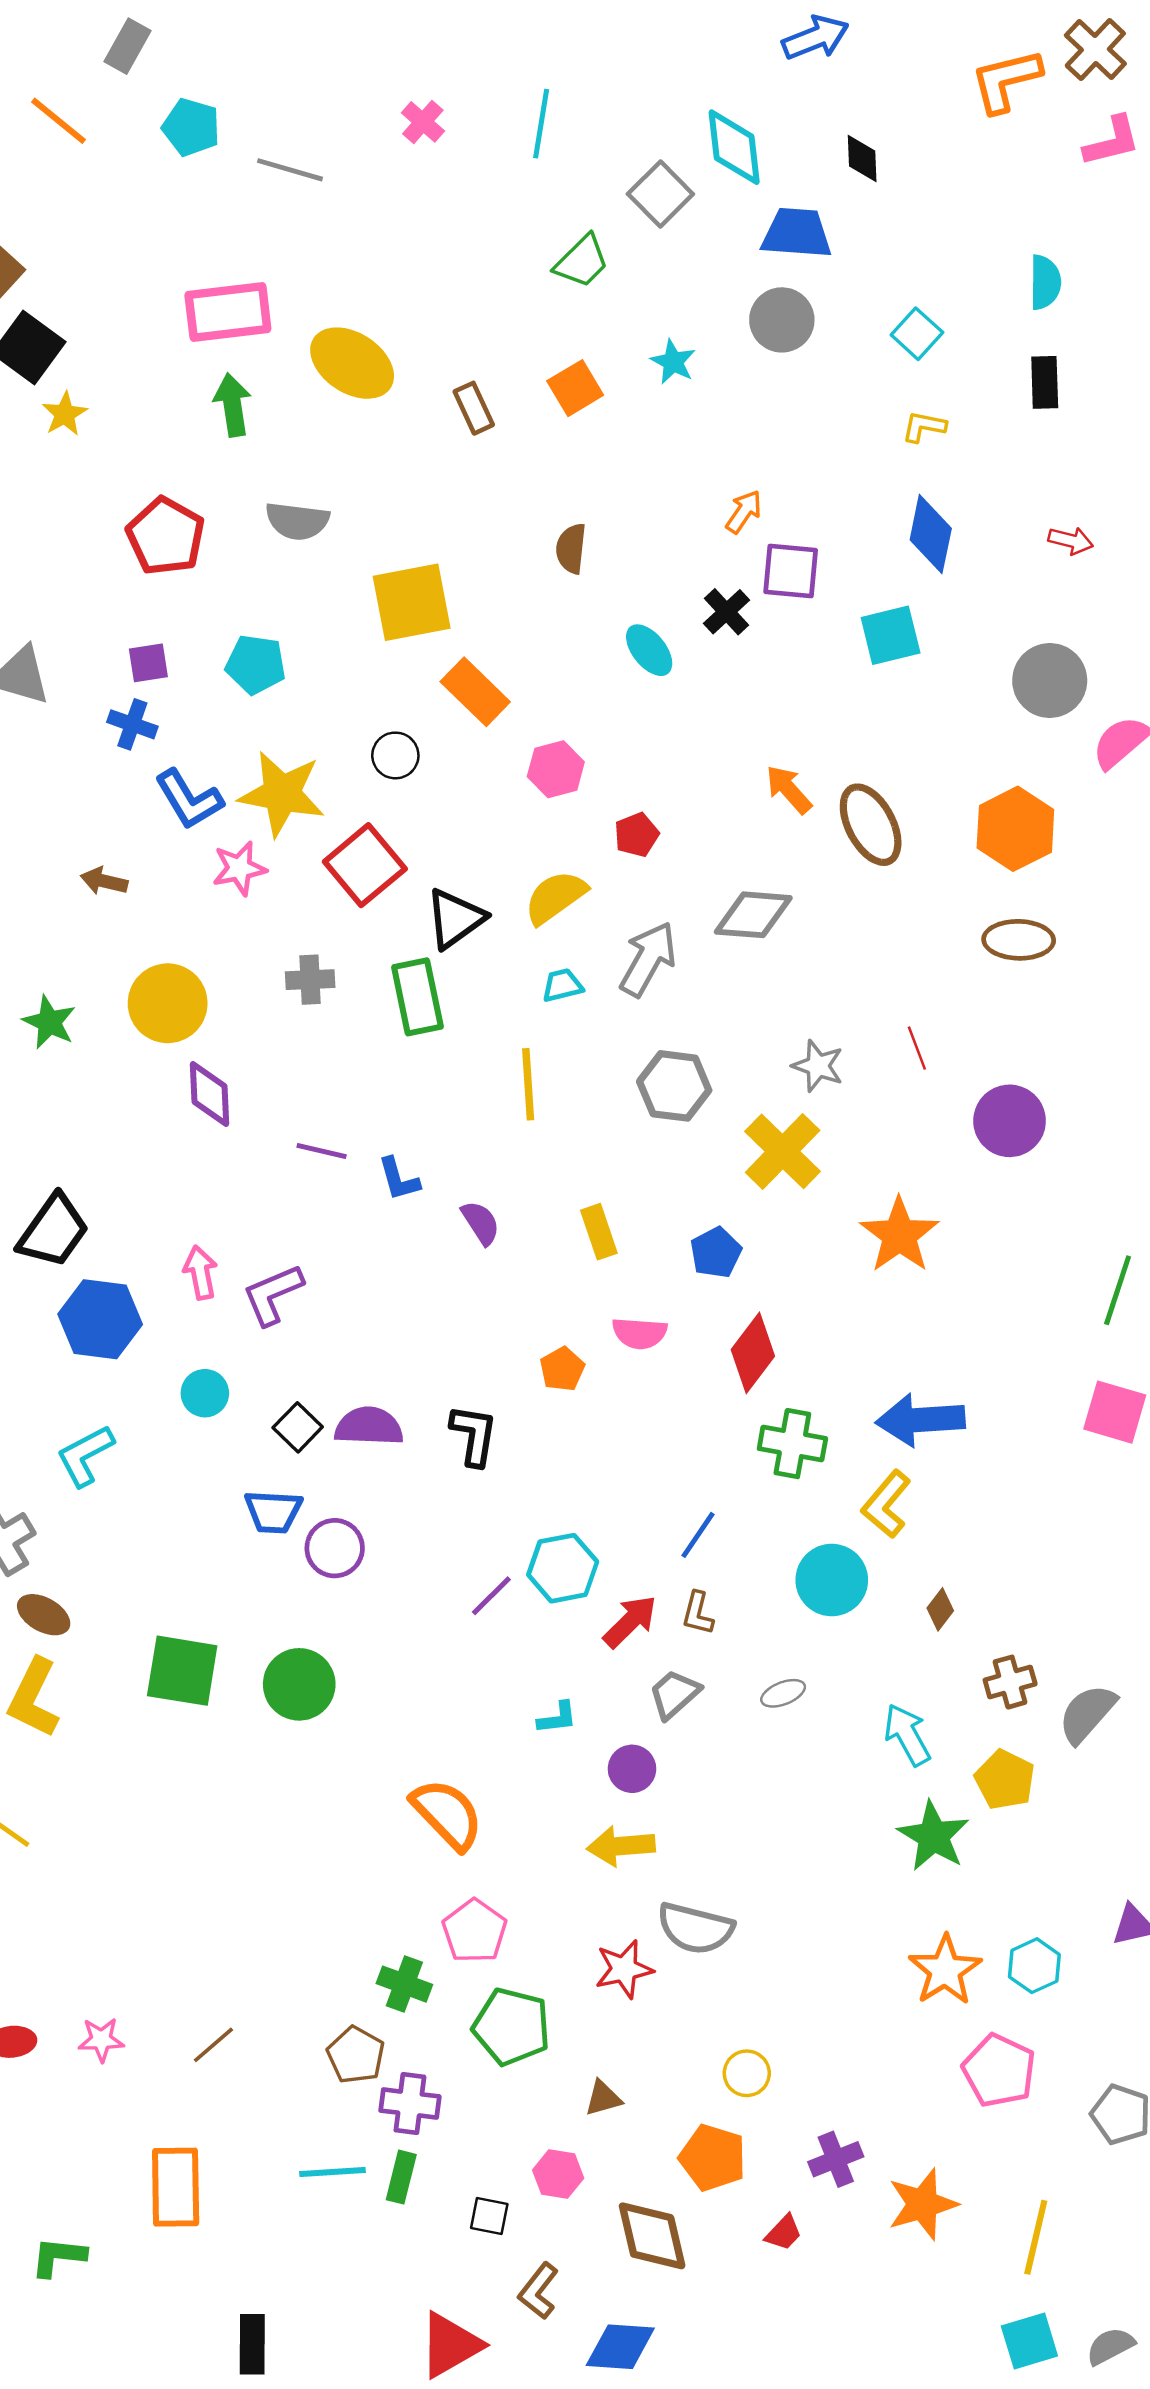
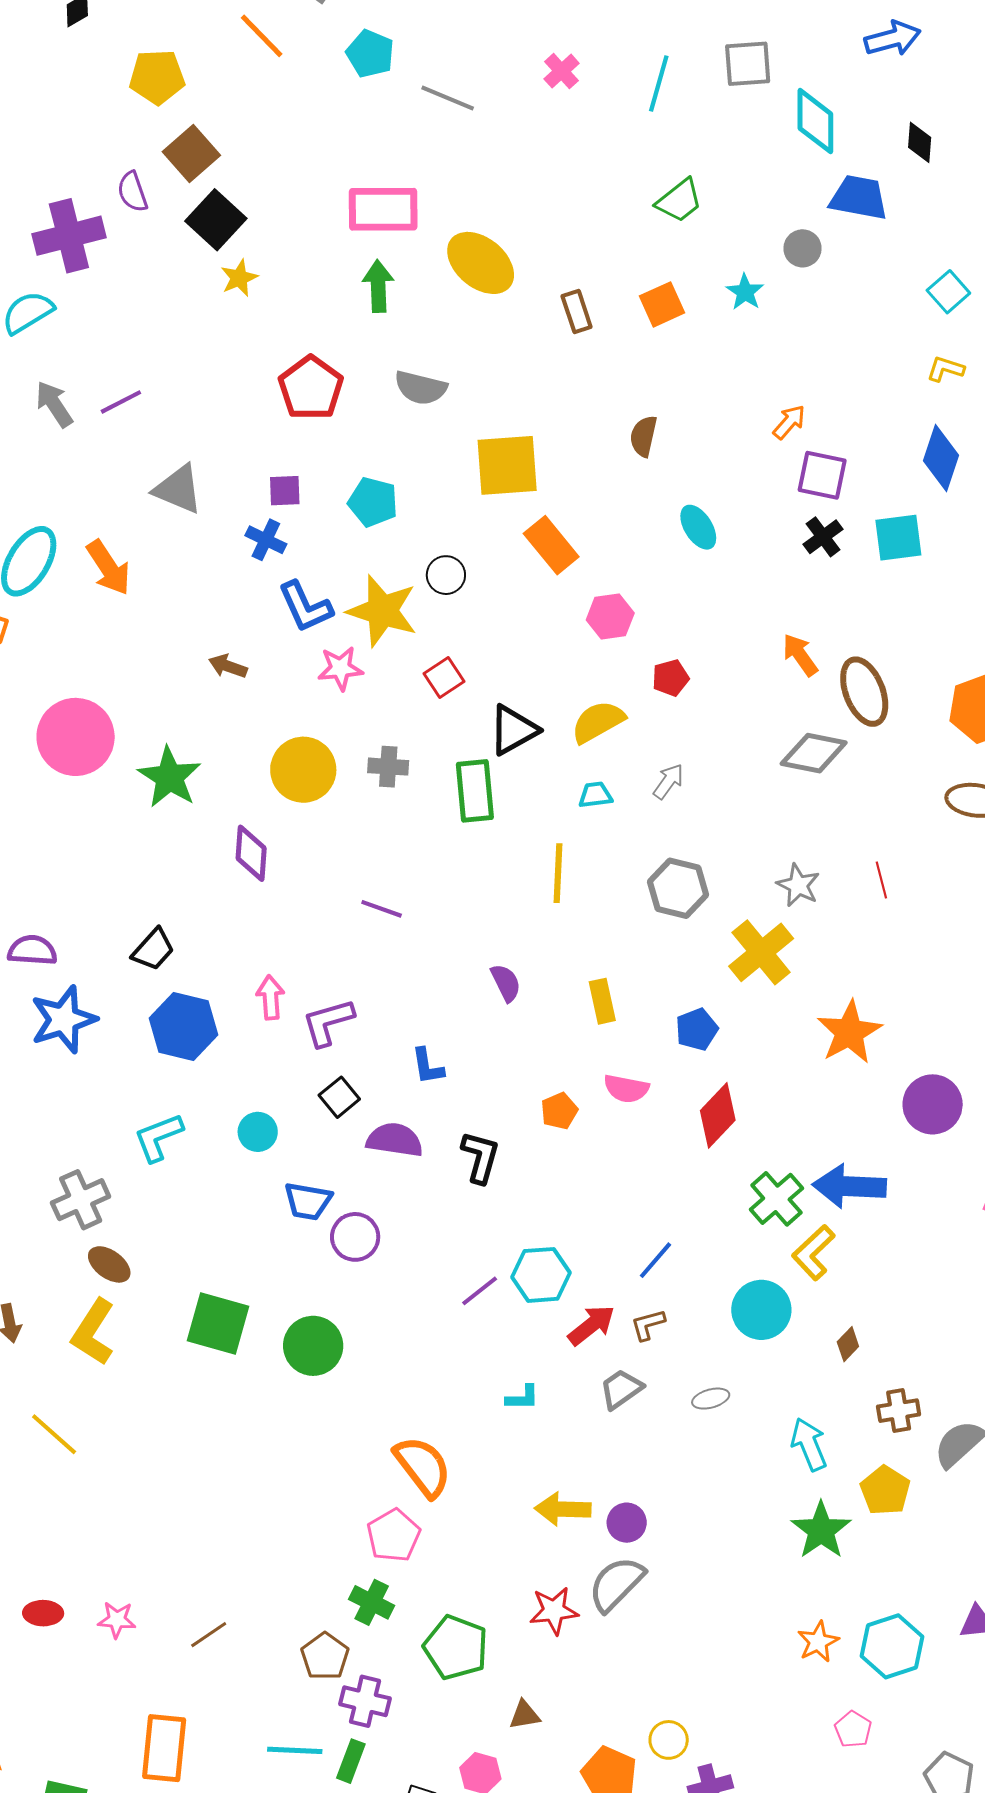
gray square: (660, 194) -> (748, 64), moved, turned 34
gray circle: (782, 320) -> (803, 248), moved, size x0.7
black cross: (727, 612) -> (823, 537), moved
black circle: (395, 755) -> (446, 575), moved
red square: (365, 865) -> (444, 678), size x0.6
gray diamond: (753, 915) -> (814, 753), moved
gray arrow: (648, 959) -> (668, 781), size x0.6
yellow circle: (168, 1003) -> (303, 770), moved
green star: (49, 1022) -> (169, 777), size x1.4
purple diamond: (210, 1094) -> (251, 853), moved
purple circle: (1010, 1121) -> (933, 1104), moved
blue L-shape: (399, 1179) -> (428, 1066), moved
black trapezoid: (53, 1231) -> (153, 949), size x0.7
cyan circle: (205, 1393) -> (258, 1132), moved
black square: (298, 1427) -> (339, 1097), moved
green cross: (792, 1444) -> (776, 1199), moved, turned 32
brown L-shape: (698, 1613) -> (648, 1325), turned 54
purple circle: (632, 1769) -> (627, 1523), moved
gray semicircle: (695, 1928) -> (616, 1584), turned 114
pink pentagon: (475, 1931) -> (394, 1535), moved
cyan hexagon: (1034, 1966) -> (892, 1646), size x1.4
orange star: (945, 1970) -> (818, 1642), size x0.7
pink pentagon: (999, 2071) -> (853, 1729), size x0.6
yellow circle: (747, 2073) -> (669, 1740), moved

